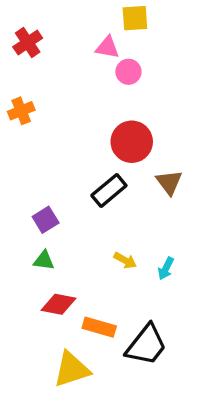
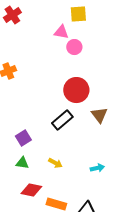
red cross: (28, 42) -> (12, 15), moved
yellow arrow: (125, 260) -> (55, 163), moved
cyan arrow: (166, 269) -> (97, 168), turned -128

